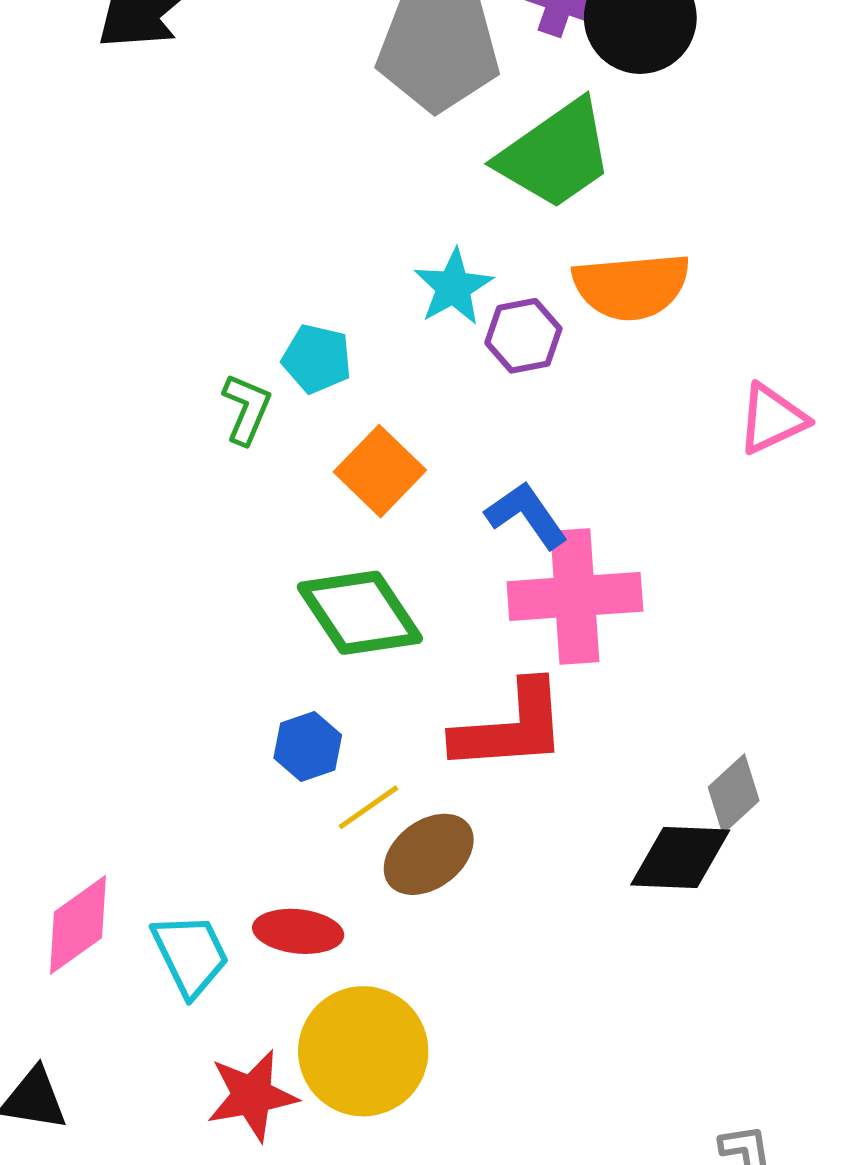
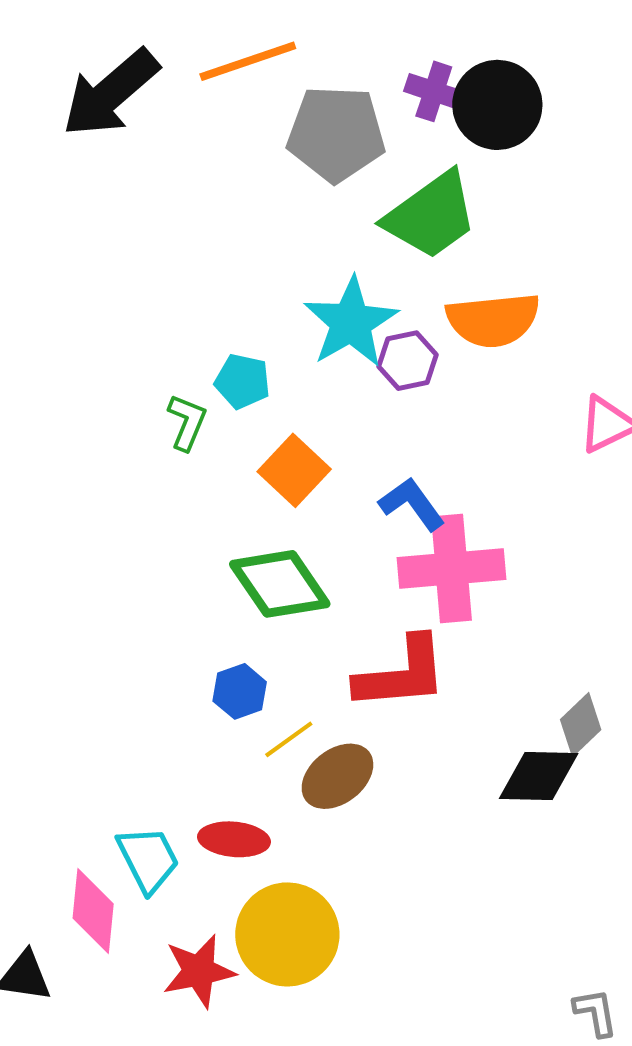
cyan star: (453, 287) -> (351, 322), size x1.5
pink diamond: (78, 925) -> (93, 911), moved, turned -48

